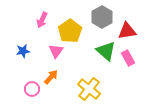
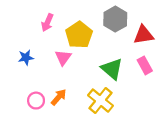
green triangle: (106, 51) -> (112, 69), moved
orange arrow: (51, 77) -> (59, 97), moved

